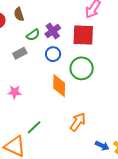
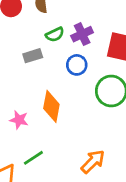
orange diamond: (59, 86) -> (51, 106), moved
pink star: (15, 92) -> (19, 120), moved

